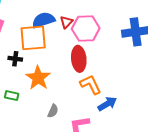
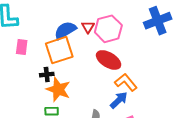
red ellipse: (79, 59) -> (109, 60), turned -40
orange star: (38, 78) -> (58, 89), moved
blue arrow: (107, 104) -> (119, 100), moved

